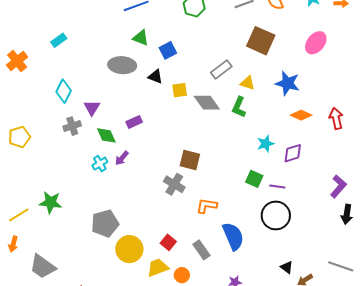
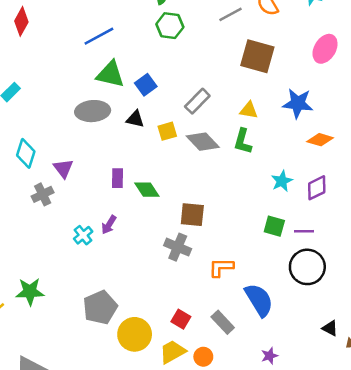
green triangle: (141, 38) -> (110, 74), size x1.4
gray rectangle: (221, 69) -> (197, 101), moved
purple rectangle: (134, 122) -> (117, 178), turned -56
green diamond: (106, 135) -> (147, 190), moved

